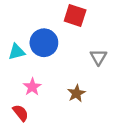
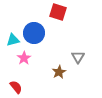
gray triangle: (98, 57) -> (78, 57), moved
pink star: (32, 87) -> (24, 58), moved

